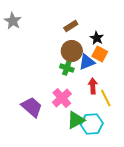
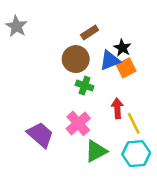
brown circle: (72, 51) -> (76, 59), moved
orange square: (100, 54) -> (126, 68), turned 35
blue triangle: (87, 62) -> (110, 60), moved
cyan hexagon: (92, 124) -> (136, 154), moved

